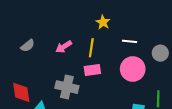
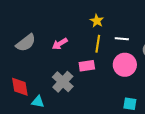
gray semicircle: (28, 46) -> (26, 43), size x1.5
yellow line: (91, 48) -> (98, 44), moved
gray cross: (67, 87) -> (63, 82), turned 30

